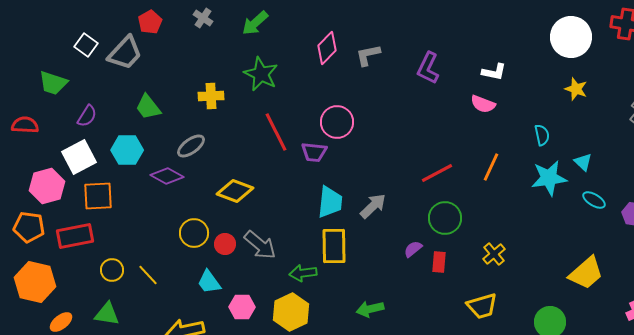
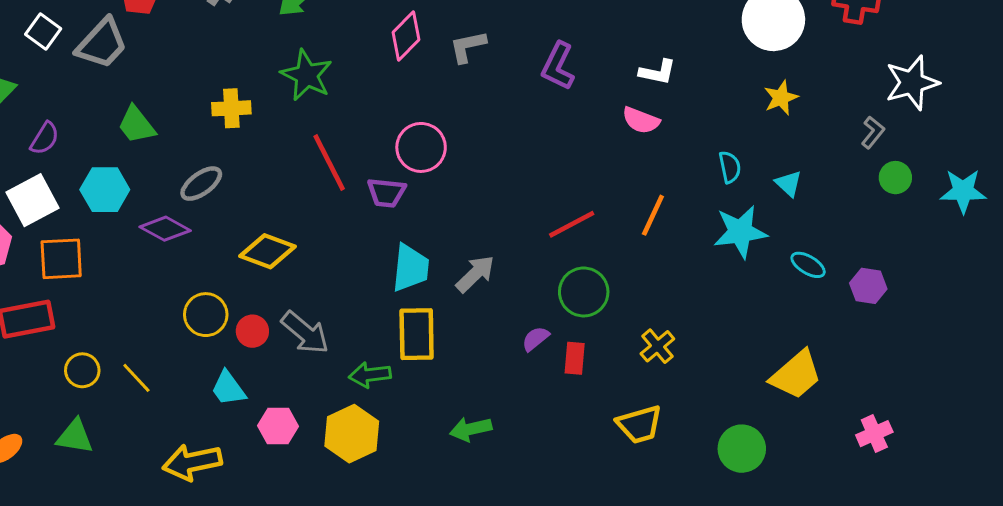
yellow star: (576, 89) -> (781, 98), turned 30
cyan triangle: (583, 162) -> (788, 184), moved

